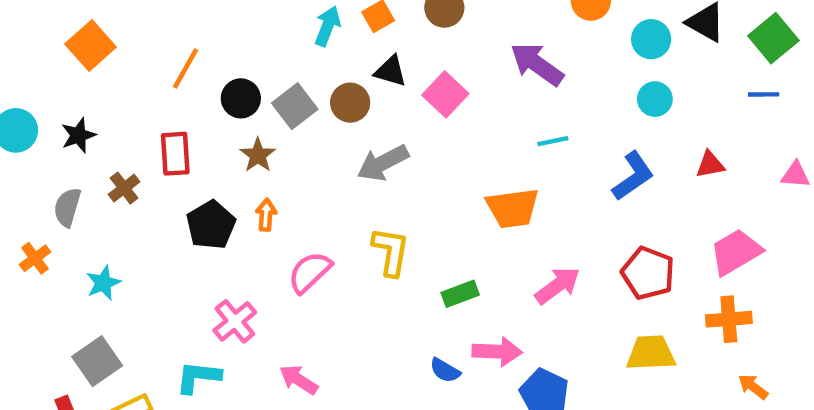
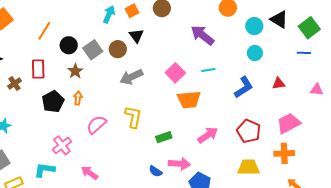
black triangle: (390, 71) -> (136, 36), turned 35
pink square: (445, 94) -> (175, 73), moved

